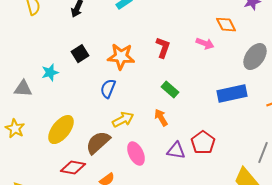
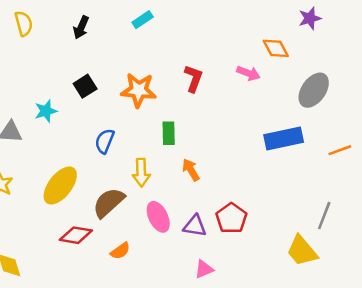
blue semicircle: (108, 89) -> (105, 141), moved
green rectangle: (170, 90) -> (169, 133), moved, turned 48
yellow arrow: (123, 120) -> (141, 172), turned 115
red pentagon: (203, 143) -> (231, 218), moved
purple triangle: (176, 151) -> (195, 226), moved

